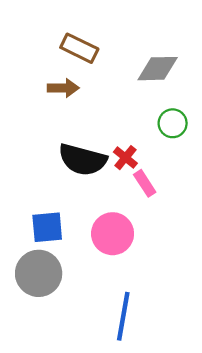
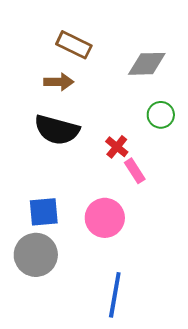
black semicircle: (83, 160) -> (57, 130), moved

